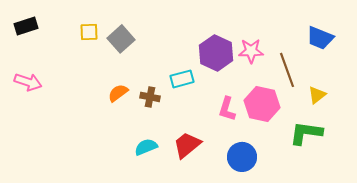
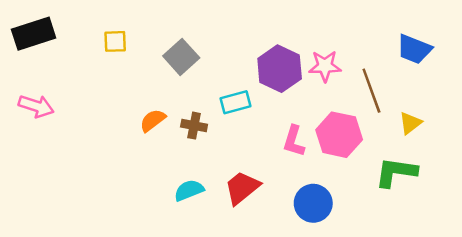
black rectangle: (26, 26) -> (34, 34), size x1.4
gray square: (121, 39) -> (181, 57), moved

